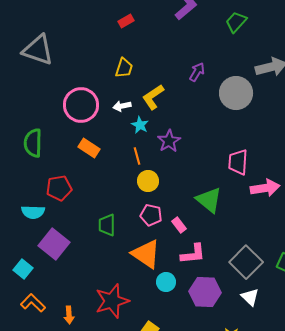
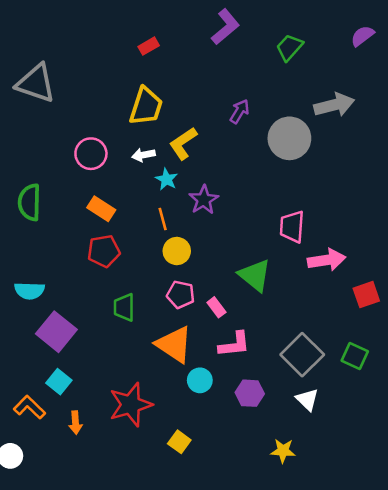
yellow trapezoid: (124, 68) -> (146, 106), size x1.5
pink circle: (81, 105) -> (91, 154), size x0.7
red pentagon: (59, 188) -> (104, 251), moved
cyan square: (23, 269) -> (59, 382), moved
purple hexagon: (205, 292) -> (250, 393), size x0.7

